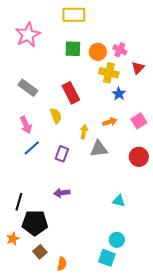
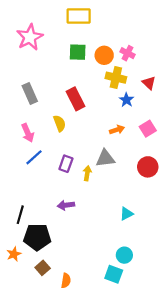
red triangle: (138, 68) -> (149, 83), moved, turned -32
gray rectangle: (28, 88) -> (30, 94), turned 30
yellow arrow: (84, 132) -> (87, 173), moved
cyan triangle: (119, 201) -> (126, 214), turned -40

